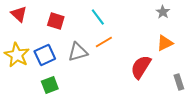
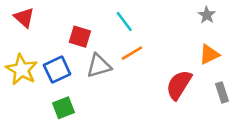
red square: (56, 21) -> (80, 37), moved
gray rectangle: (179, 82) -> (222, 92), moved

